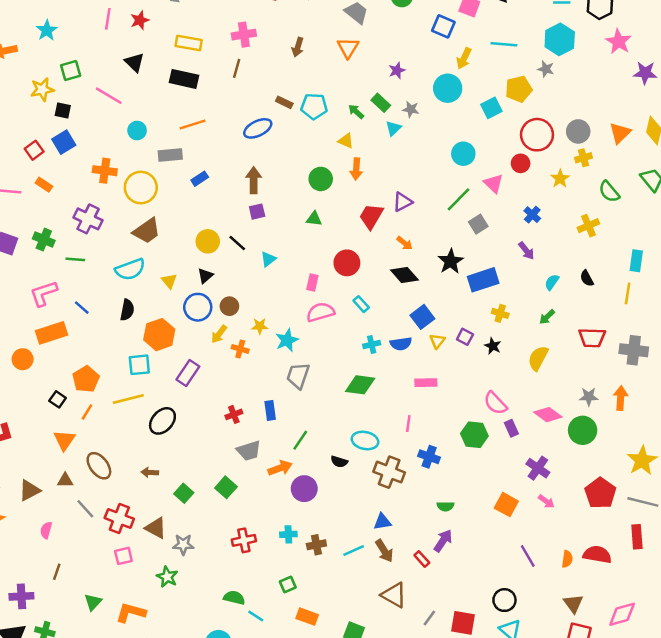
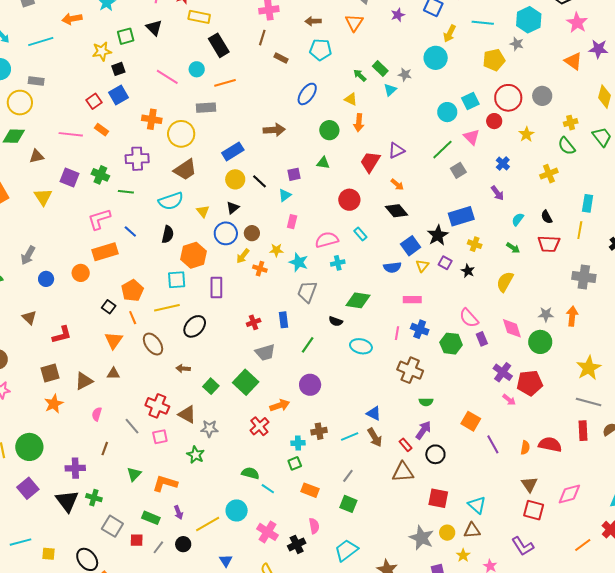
yellow rectangle: (189, 43) -> (199, 17), moved
brown arrow: (298, 47) -> (313, 21), turned 70
black triangle: (135, 62) -> (154, 28), moved
purple star: (397, 71) -> (398, 15), moved
black rectangle: (184, 79) -> (219, 45), turned 45
pink line: (109, 96) -> (167, 77), moved
brown rectangle: (284, 102) -> (281, 58), moved
cyan pentagon: (314, 106) -> (320, 50), moved
cyan square: (491, 108) -> (470, 101), moved
black square: (63, 110) -> (118, 69), turned -32
blue ellipse: (258, 128) -> (307, 94), moved, turned -30
cyan circle: (137, 130) -> (197, 69), moved
orange triangle: (620, 133) -> (573, 61), moved, turned -42
yellow cross: (583, 158) -> (571, 123), moved
blue rectangle: (200, 179) -> (233, 151), moved, size x1.5
brown arrow: (254, 180) -> (274, 130), turned 85
purple square: (257, 212) -> (294, 174), moved
purple cross: (88, 219) -> (137, 159), turned -30
black star: (451, 261) -> (438, 235), moved
pink rectangle: (312, 282) -> (292, 222), moved
green arrow: (547, 317) -> (513, 248), turned -104
red trapezoid: (592, 338) -> (549, 244), moved
cyan star: (287, 340) -> (299, 262), turned -30
cyan cross: (372, 344) -> (338, 263), moved
purple rectangle: (188, 373) -> (216, 287), turned -35
orange line: (87, 412) -> (133, 318), turned -56
pink diamond: (548, 415) -> (512, 328), turned 35
blue cross: (429, 457) -> (420, 329), moved
black semicircle: (339, 462) -> (336, 321), moved
brown ellipse: (99, 466) -> (153, 344), moved
orange arrow: (280, 468) -> (280, 405), moved
brown cross: (389, 472) -> (410, 370), moved
green square: (226, 487) -> (246, 382), size x1.4
red pentagon: (600, 493) -> (530, 383), moved, turned 30
orange square: (506, 505) -> (471, 421), moved
gray line: (85, 509) -> (132, 426), moved
blue triangle: (382, 522) -> (374, 413), turned 35
cyan cross: (288, 534) -> (298, 443), moved
red cross: (244, 540) -> (259, 426), turned -30
brown triangle: (394, 595) -> (403, 472), moved, turned -35
black circle: (504, 600) -> (435, 454), moved
gray line: (429, 618) -> (348, 476), moved

